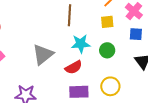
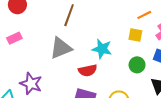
brown line: (70, 15) -> (69, 15), moved
green circle: (107, 50) -> (137, 65), moved

